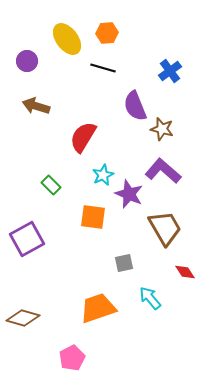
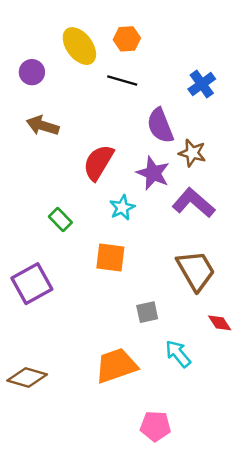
purple star: (129, 194) -> (153, 173), moved
pink pentagon: (72, 358) -> (155, 426), moved, turned 30

